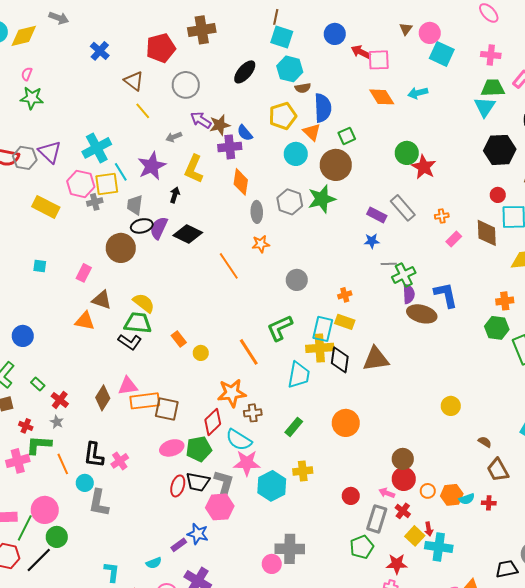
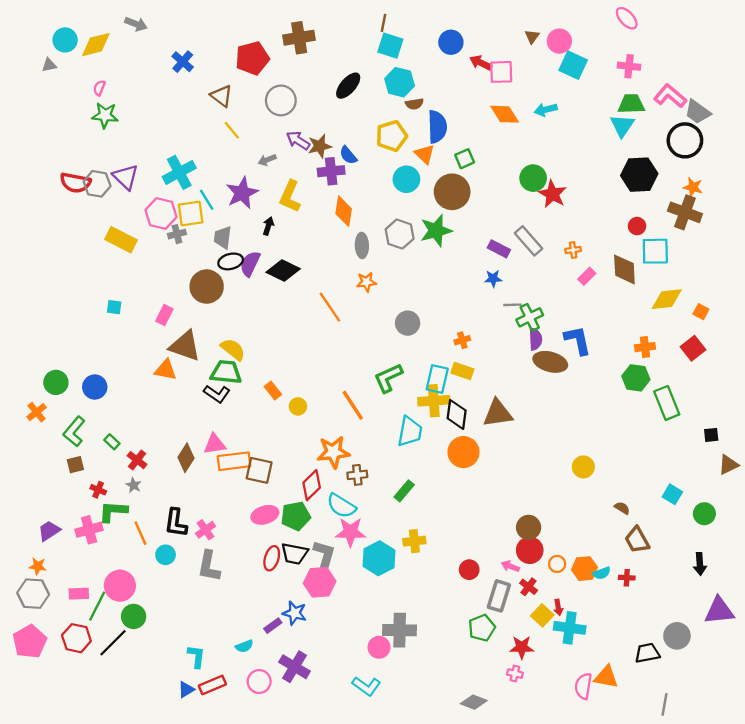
brown triangle: (102, 300) -> (185, 346), size x1.4
orange circle: (346, 423) -> (463, 452), moved
gray L-shape: (99, 503) -> (209, 566), moved

